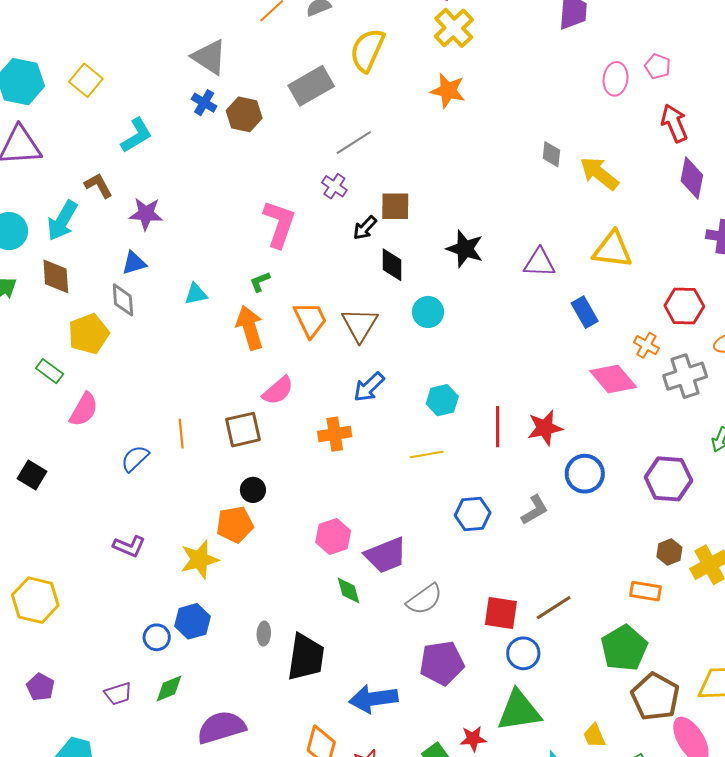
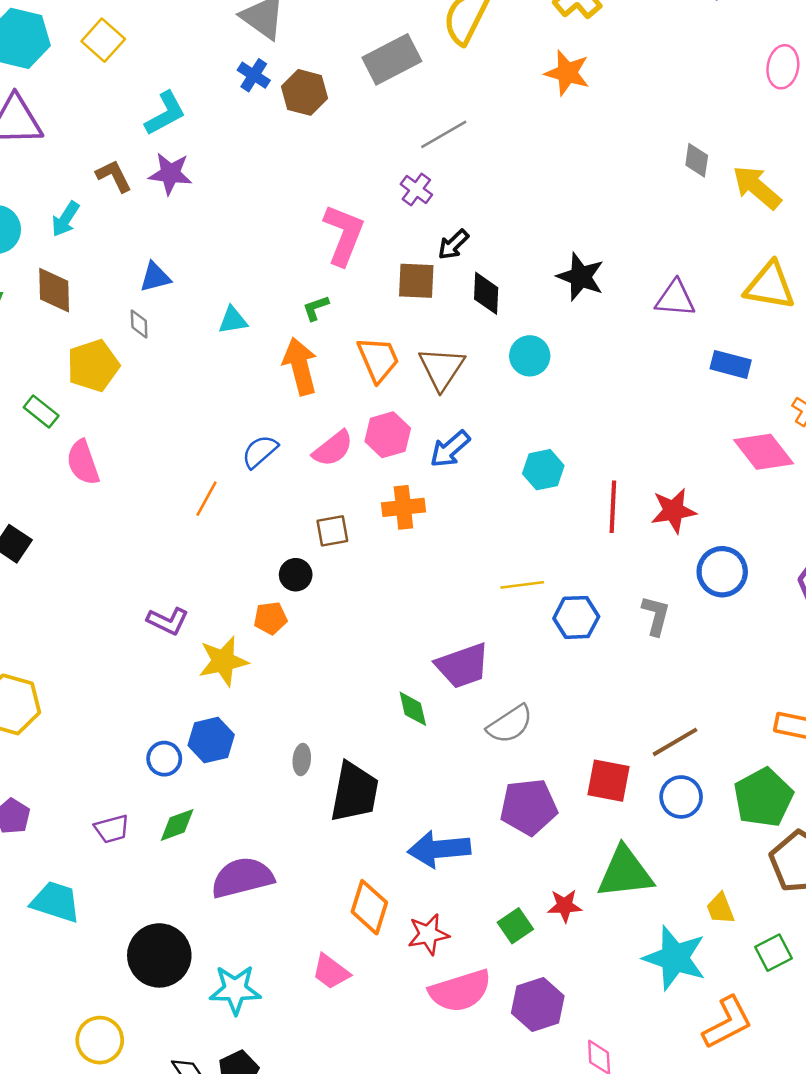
brown square: (395, 206) -> (416, 281), moved
purple star: (146, 214) -> (170, 174), moved
cyan arrow: (62, 221) -> (65, 219), size x0.7
gray diamond: (123, 300) -> (139, 324), size x0.7
blue rectangle: (585, 312) -> (731, 364), turned -48
pink semicircle: (84, 410) -> (83, 462), turned 129
brown square: (243, 430) -> (332, 531), moved, size x0.7
orange line: (181, 434) -> (206, 499), turned 32
yellow line: (427, 455) -> (522, 585), moved
blue semicircle: (135, 458) -> (260, 451), moved
gray L-shape: (535, 510) -> (656, 616), turned -48
orange pentagon: (235, 525) -> (270, 618), size x0.7
pink hexagon: (333, 537) -> (388, 435), moved
purple L-shape: (129, 546) -> (168, 621), moved
red square: (501, 613) -> (608, 781), moved
blue circle: (523, 653) -> (681, 797), moved

